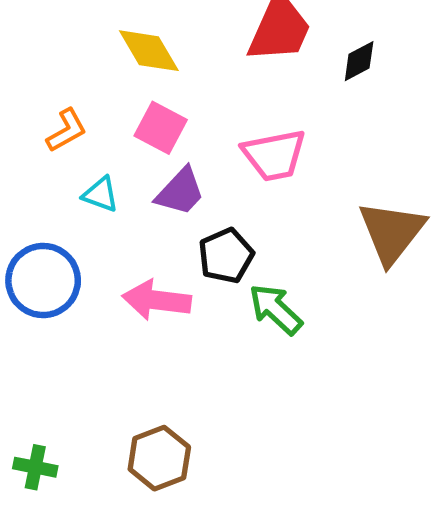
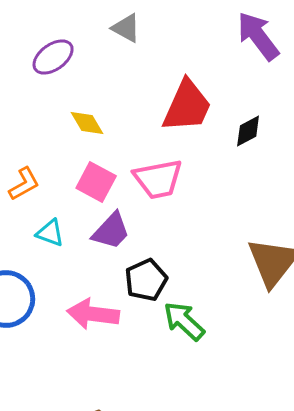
yellow diamond: (149, 51) -> (87, 123), size x0.7
pink trapezoid: (274, 155) -> (158, 179), moved

